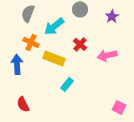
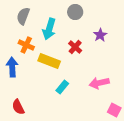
purple star: (112, 16) -> (100, 35), moved
cyan arrow: (54, 26) -> (49, 29), turned -35
pink arrow: (107, 55) -> (99, 83), moved

